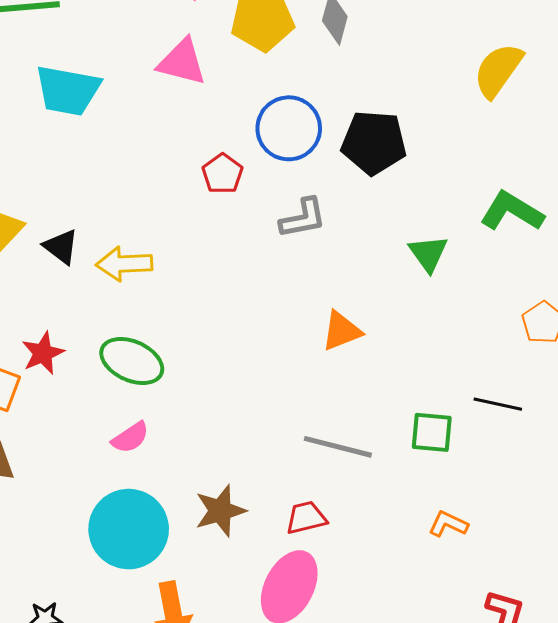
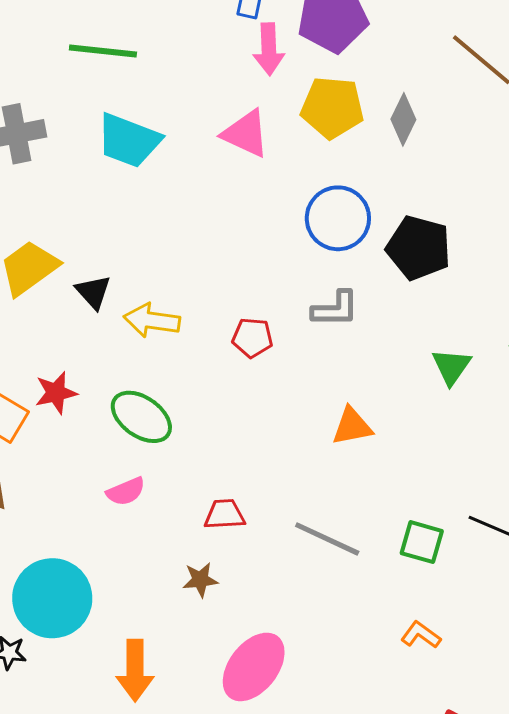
red pentagon: (222, 174) -> (252, 338), moved, turned 30
brown star: (220, 511) -> (200, 580), size x0.7
red trapezoid: (306, 518) -> (225, 514), moved
cyan circle: (129, 529) -> (52, 598), moved

